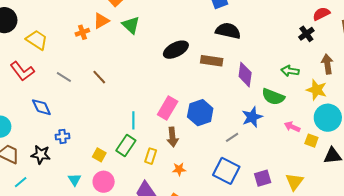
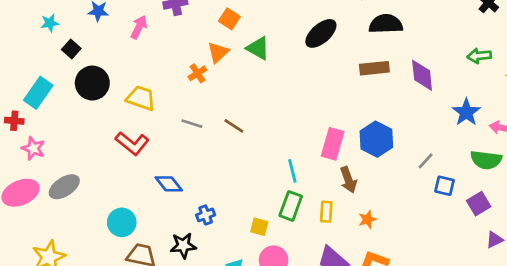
black ellipse: (176, 50) -> (321, 33), moved
gray line: (64, 77) -> (192, 124), moved
green semicircle: (273, 97) -> (486, 160), moved
blue star: (252, 117) -> (466, 112), moved
blue square: (226, 171) -> (444, 186), moved, size x0.6

